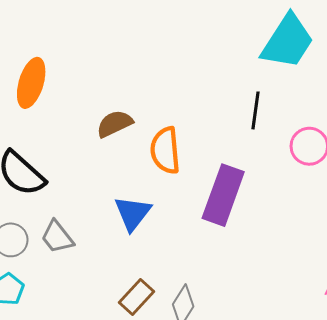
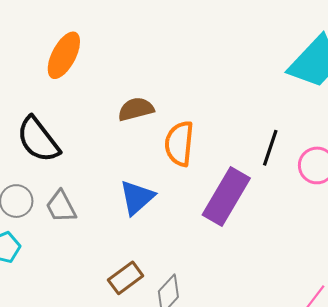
black line: (256, 110) -> (270, 148), moved

